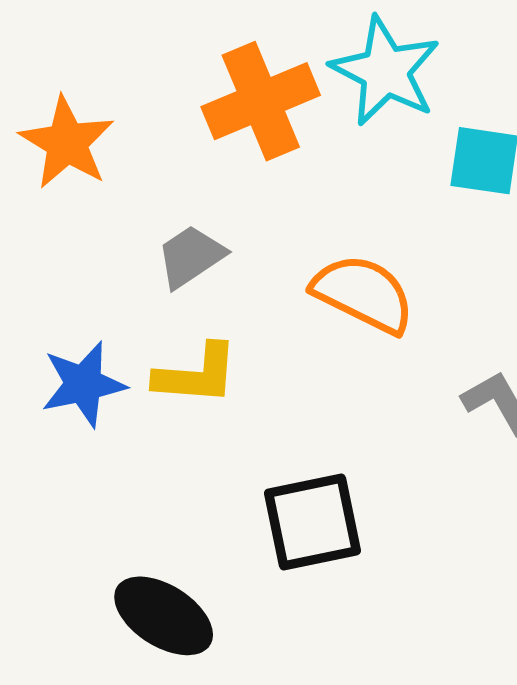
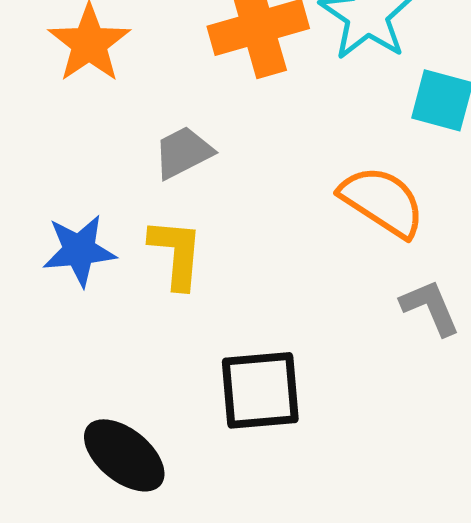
orange semicircle: (363, 294) -> (382, 201), moved
yellow L-shape: (196, 374) -> (176, 253), turned -96

